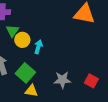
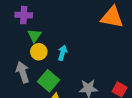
yellow circle: (22, 40) -> (39, 52), moved

